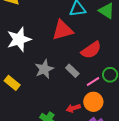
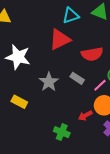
white star: (19, 39) -> (18, 57), turned -30
red semicircle: (91, 50) -> (92, 54), turned 35

